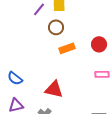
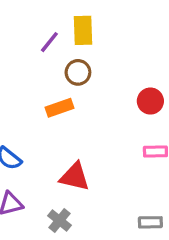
orange rectangle: (67, 48) -> (59, 108), moved

